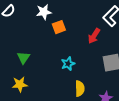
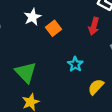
green triangle: (23, 58) -> (26, 72), size x1.5
yellow semicircle: (80, 88) -> (96, 87), turned -119

